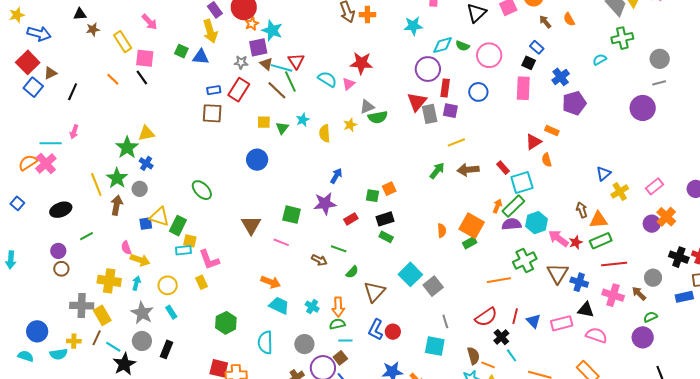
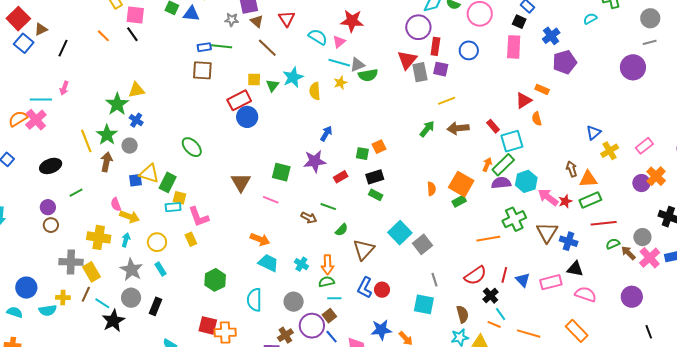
cyan line: (282, 68) -> (339, 63), moved
green line: (290, 81) -> (221, 46), moved, turned -60
red rectangle: (239, 90) -> (239, 100), moved, turned 30
cyan star: (303, 120) -> (293, 77), size x1.5
pink cross: (613, 295) -> (650, 258), moved, turned 30
green semicircle: (650, 317) -> (613, 244), moved
orange line: (488, 365) -> (494, 324), moved

